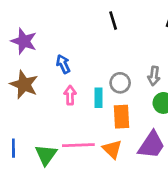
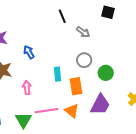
gray arrow: (154, 76) -> (83, 32), moved, turned -56
gray circle: (120, 83) -> (84, 60), moved
pink arrow: (70, 95) -> (27, 88), moved

